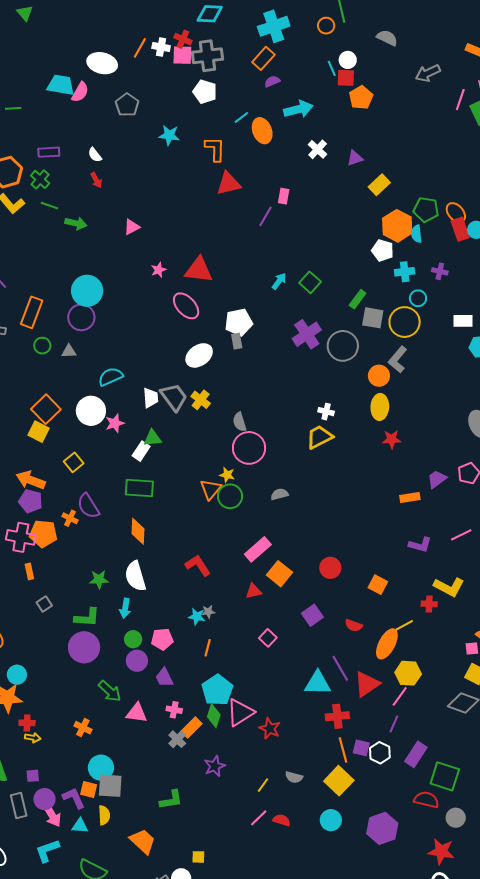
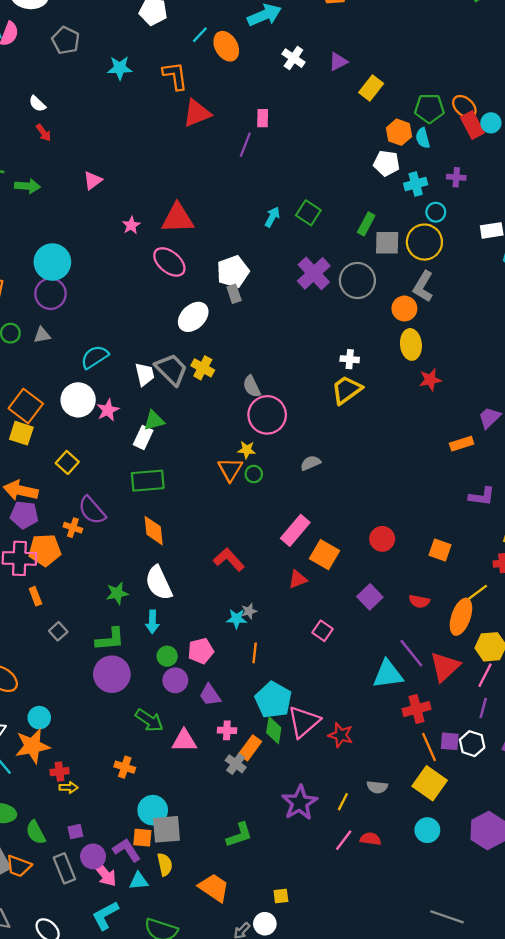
orange hexagon: (397, 226) -> (399, 132), size x0.7
green circle: (230, 496) -> (254, 474), size x0.6
purple star: (215, 766) -> (300, 803), moved, size x1.4

